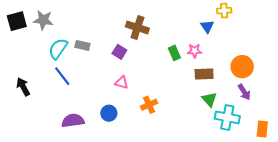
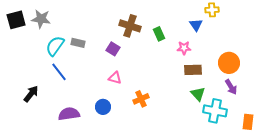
green rectangle: (174, 53) -> (159, 34), moved
black arrow: (23, 87) -> (31, 94), moved, turned 66

